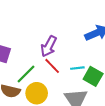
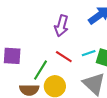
purple arrow: (49, 46) -> (61, 26), moved

